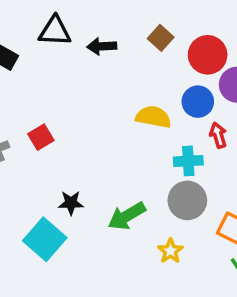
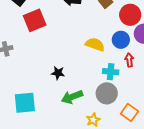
red square: (41, 137) -> (35, 20), moved, size x1.6
black star: (71, 203) -> (58, 73), moved
cyan square: (45, 239) -> (25, 103), turned 35

